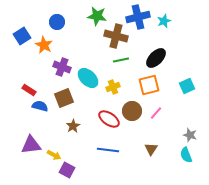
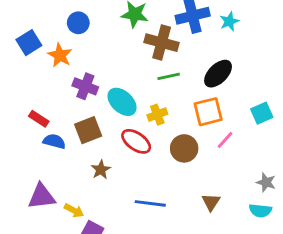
pink line: (156, 113) -> (225, 140), moved
red ellipse: (109, 119) -> (136, 141), moved
cyan semicircle: (186, 155) -> (260, 211), turned -63

